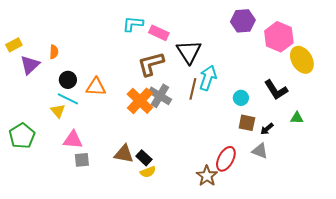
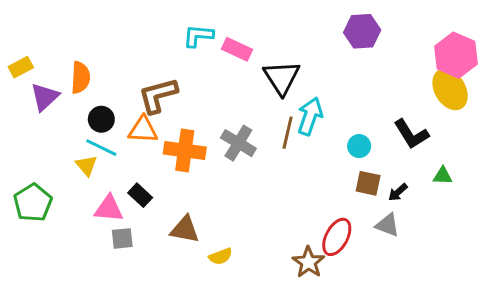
pink hexagon: (279, 37) -> (456, 55), moved
orange semicircle: (54, 52) -> (80, 77), size x1.5
brown L-shape: (151, 64) -> (158, 95), moved
orange cross: (140, 101) -> (185, 151), moved, turned -36
black rectangle: (144, 158) -> (140, 195), moved

